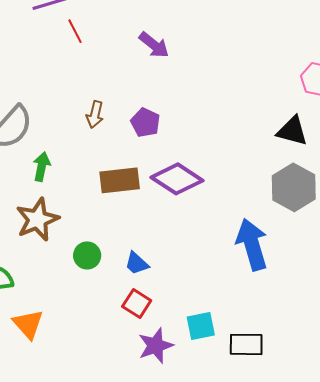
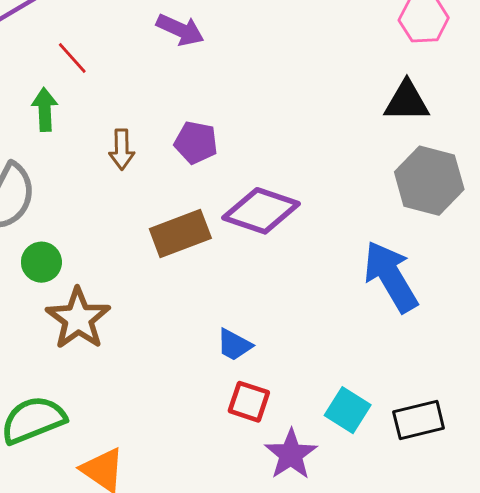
red line: (75, 31) -> (72, 58), moved
green arrow: (42, 167) -> (45, 110), moved
green circle: (87, 255) -> (41, 262), moved
cyan square: (201, 326) -> (348, 410), turned -32

